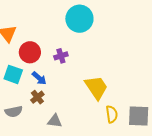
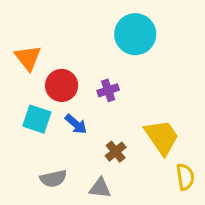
brown cross: (37, 97) -> (116, 152), moved
gray semicircle: (14, 111) -> (53, 179), moved

